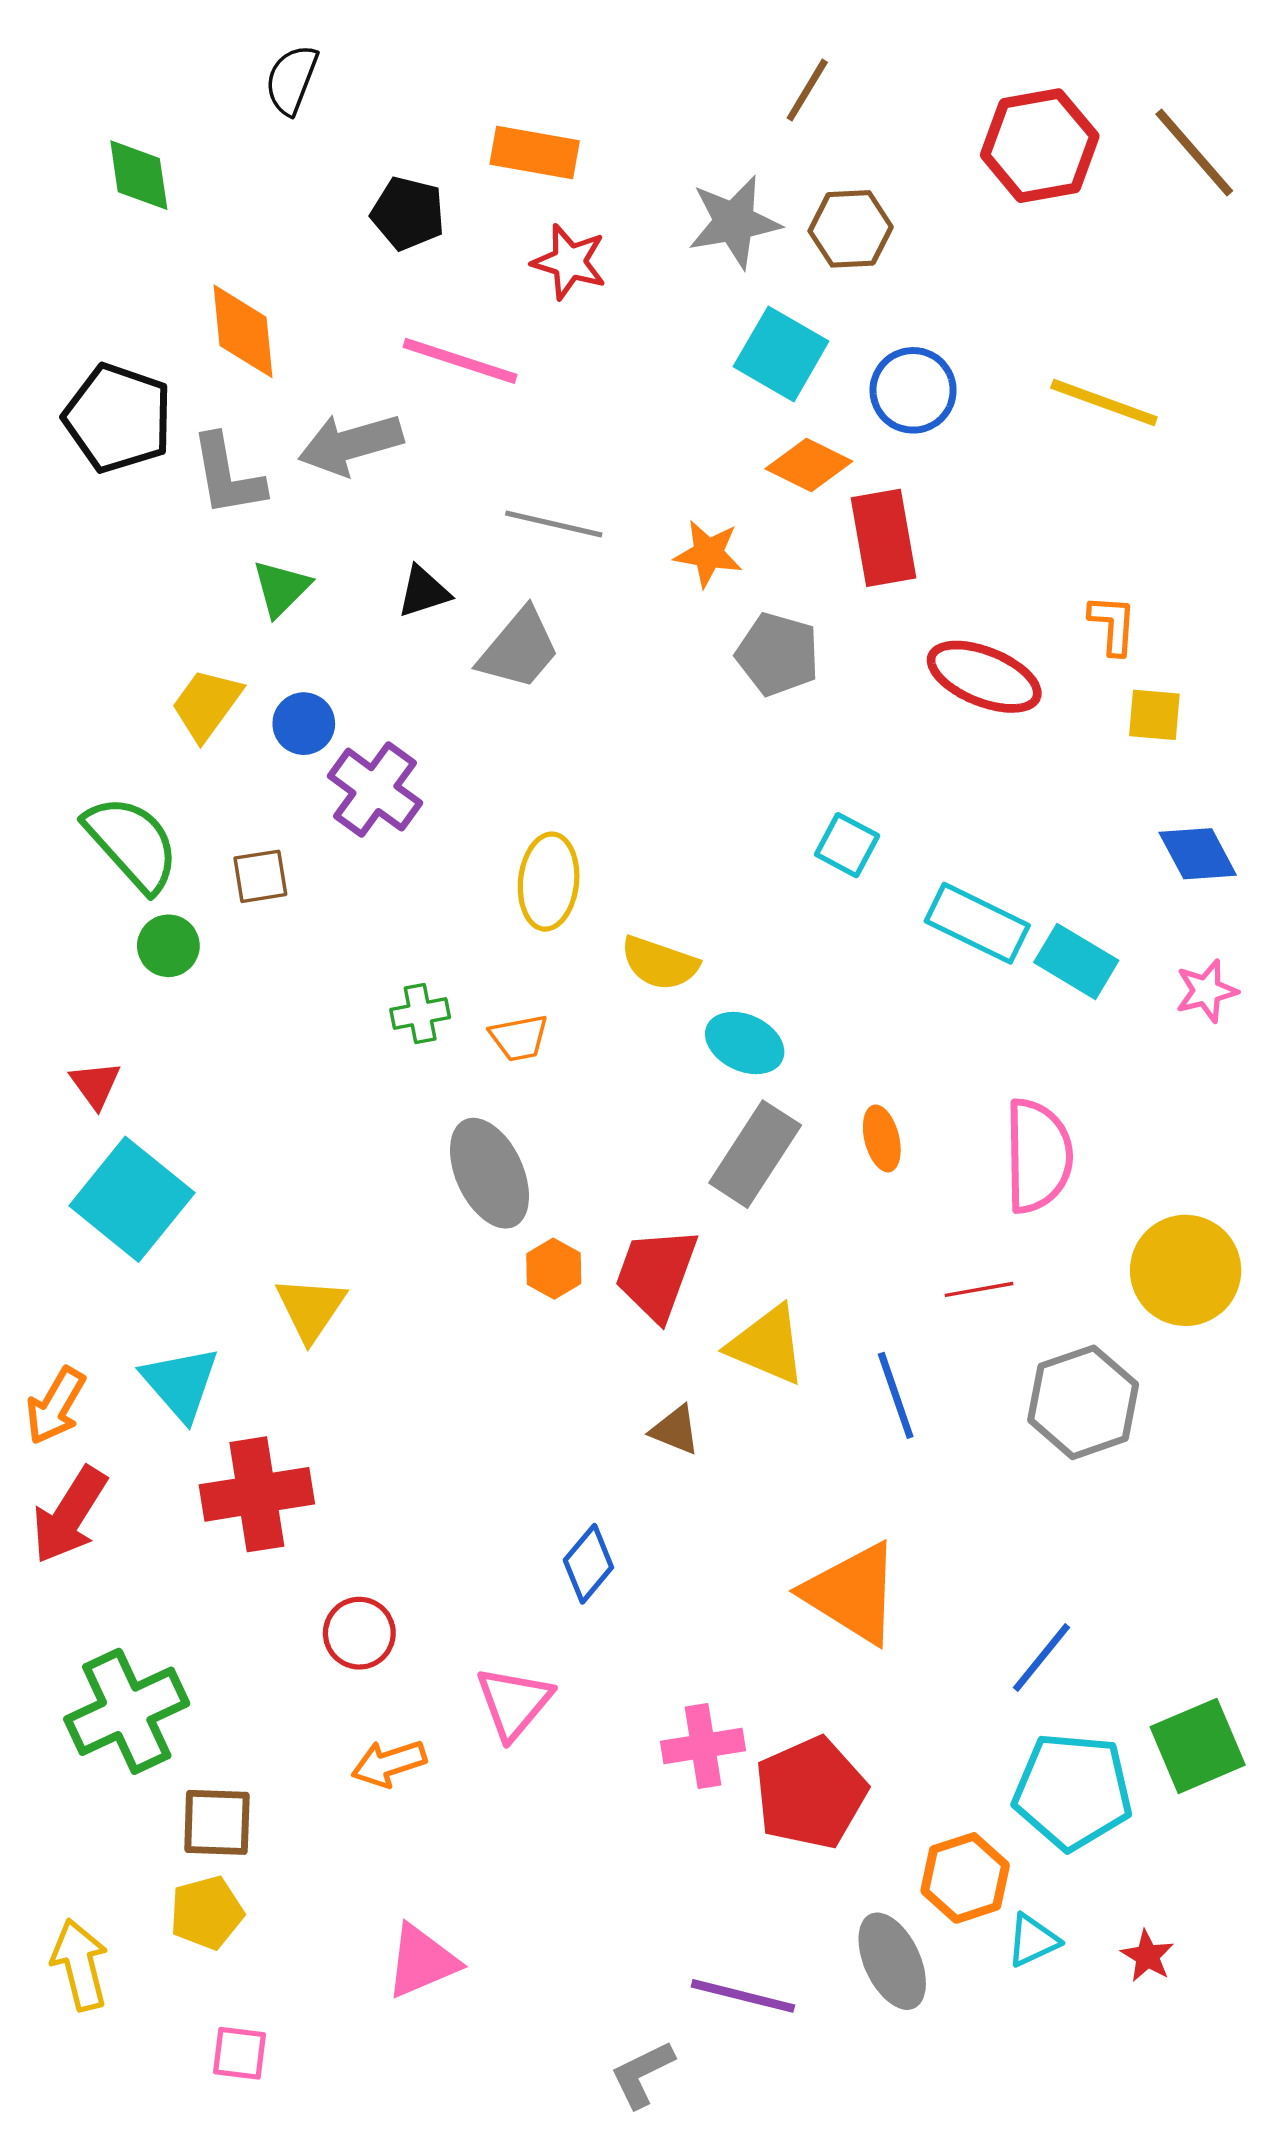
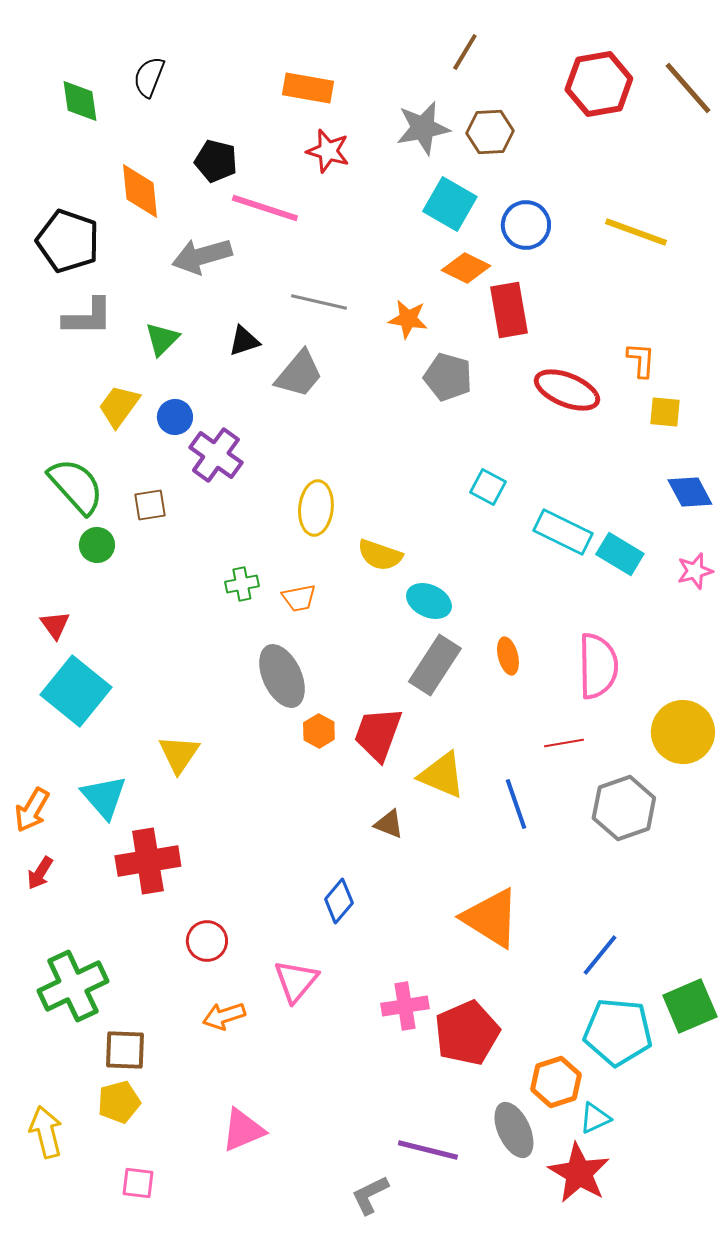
black semicircle: (292, 80) -> (149, 77), moved
black pentagon: (408, 213) -> (216, 161), moved
gray L-shape: (227, 475) -> (88, 317), moved, turned -80
red arrow: (69, 1515) -> (40, 873), size x0.6
red star: (1147, 1956) -> (579, 1173), moved, size x2.0

